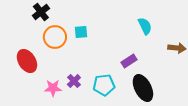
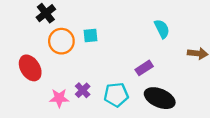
black ellipse: (143, 88) -> (160, 98), turned -40

